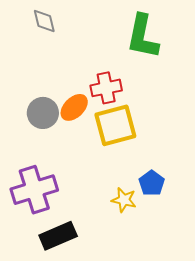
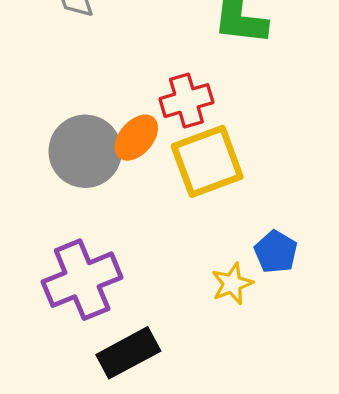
gray circle: (43, 113) -> (85, 151), size x1.4
yellow star: (124, 200) -> (232, 284), turned -30

